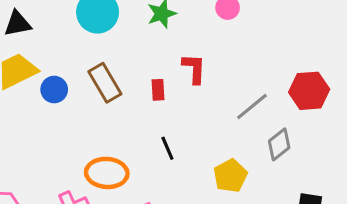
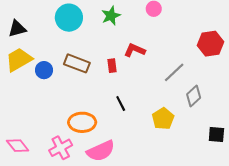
red L-shape: (194, 69) -> (135, 50), turned -65
brown rectangle: (105, 83) -> (77, 63), turned -35
red hexagon: (309, 91) -> (210, 44), moved

